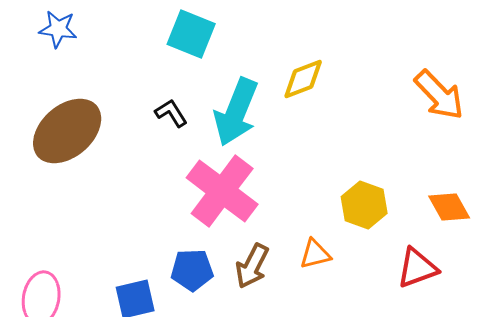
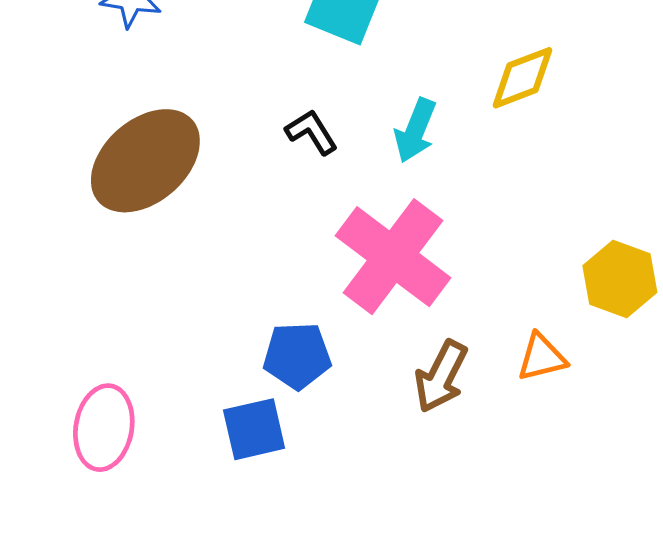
cyan arrow: (236, 112) -> (415, 130), size x0.6
blue pentagon: (192, 270) -> (297, 356), moved

